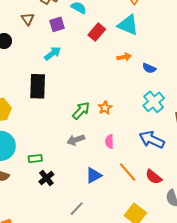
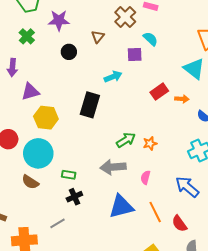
purple square: (57, 24) -> (135, 55), moved
red rectangle: (97, 32) -> (159, 92), moved
gray arrow: (76, 140) -> (113, 167), size x1.4
blue triangle: (94, 175) -> (121, 206), size x1.5
gray line: (77, 209) -> (58, 223), moved

